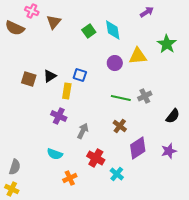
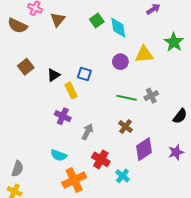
green square: (89, 31) -> (97, 21), moved
brown square: (29, 79) -> (26, 67), moved, turned 35
yellow rectangle: (67, 91) -> (71, 90), turned -35
orange cross: (70, 178) -> (74, 180), size x1.6

